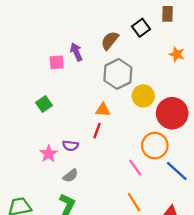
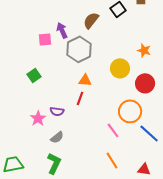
orange star: (177, 54) -> (144, 50), moved
gray hexagon: (118, 74) -> (79, 49), moved
red circle: (172, 113) -> (145, 83), size x0.7

